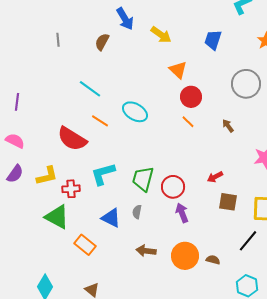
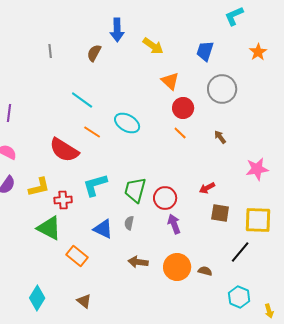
blue arrow: (125, 19) -> (117, 30), turned 30
gray circle: (246, 84) -> (222, 89), moved

